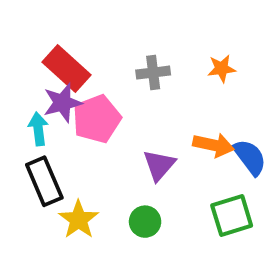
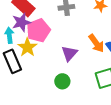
orange arrow: (214, 145) -> (96, 43), turned 42
yellow star: (79, 220) -> (27, 47), moved

